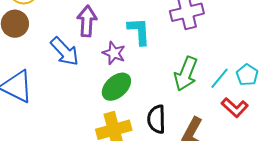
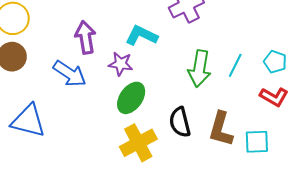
cyan L-shape: (139, 31) -> (141, 36), turned -48
cyan pentagon: (247, 75) -> (275, 62), moved
red L-shape: (235, 107) -> (274, 97), moved

